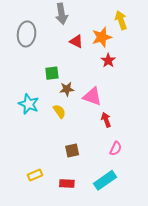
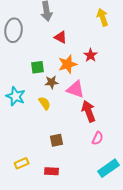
orange star: (102, 37) -> (68, 64), moved
red arrow: (106, 120) -> (89, 111), size x1.5
cyan rectangle: (105, 180) -> (109, 168), moved

